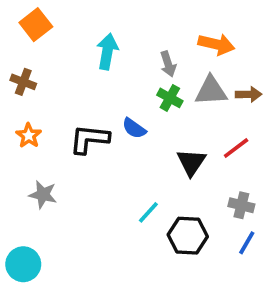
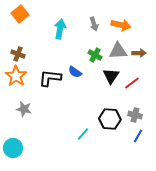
gray arrow: (168, 64) -> (94, 24), moved
brown cross: (23, 82) -> (18, 54), moved
orange star: (29, 136) -> (16, 76), size x1.5
black triangle: (191, 162) -> (111, 76), moved
cyan line: (148, 212) -> (83, 134), moved
black hexagon: (188, 236) -> (110, 119), moved

